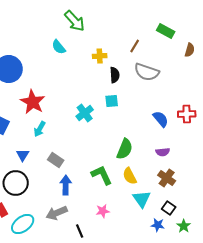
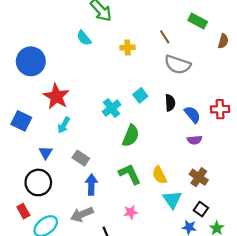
brown line: (135, 46) -> (165, 37), turned -64
black semicircle: (115, 75) -> (170, 103), moved
cyan square: (112, 101) -> (140, 95), turned -32
green semicircle: (125, 149) -> (131, 136), moved
purple semicircle: (163, 152) -> (195, 140), moved

